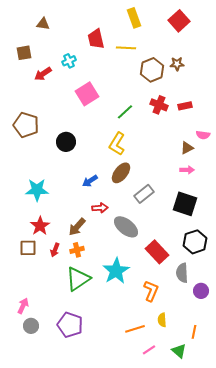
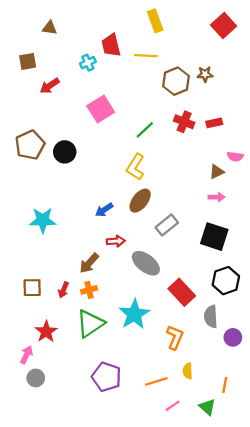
red square: (179, 21) -> (224, 26), moved
cyan cross: (69, 61) -> (88, 63), moved
brown pentagon: (26, 125) -> (30, 145), turned 30
black circle: (66, 142) -> (65, 152), moved
red star: (40, 226) -> (46, 332), moved
purple pentagon: (70, 325) -> (106, 377), moved

